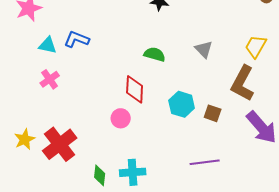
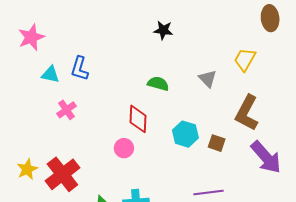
blue L-shape: (77, 39) -> (80, 69), turned -95
yellow trapezoid: (256, 46) -> (245, 59), moved
pink cross: (50, 79) -> (67, 110), moved

